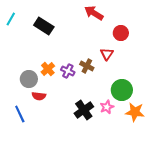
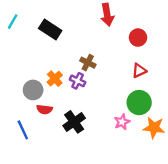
red arrow: (94, 13) -> (107, 15), turned -132
red triangle: (107, 54) -> (139, 71), moved, turned 32
brown cross: (87, 66) -> (88, 63), moved
black cross: (84, 110) -> (74, 122), moved

